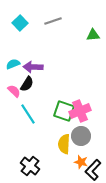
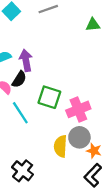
purple arrow: (33, 67) -> (26, 60), turned 78
green square: (64, 111) -> (49, 97), moved
orange star: (81, 162) -> (94, 151), moved

